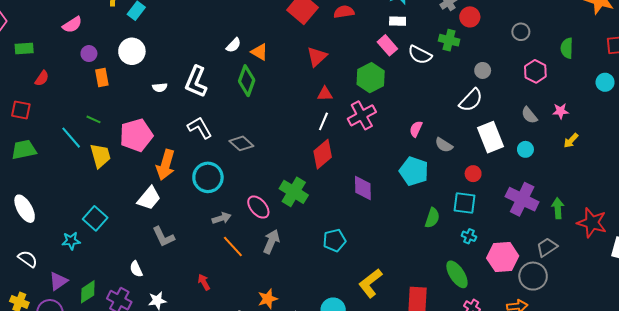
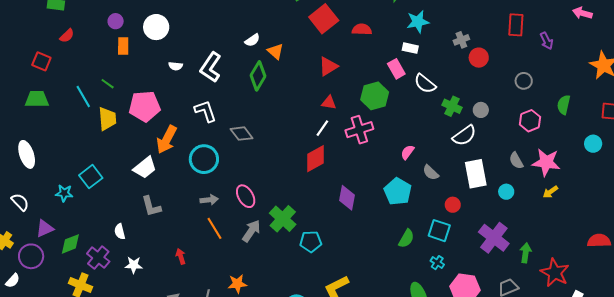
green cross: (449, 40) -> (452, 106), moved
pink star: (561, 111) -> (546, 162), size x1.8
green cross: (294, 192) -> (283, 219), moved

